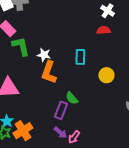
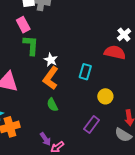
red semicircle: (104, 30) -> (115, 52), size x1.5
green semicircle: (72, 98) -> (52, 105), moved
purple rectangle: (61, 110) -> (92, 124), moved

